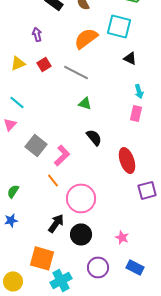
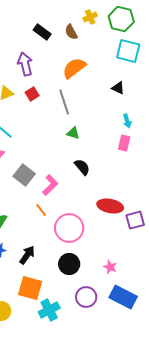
cyan square: (119, 26) -> (128, 51), moved
purple arrow: (37, 34) -> (25, 64), size x1.6
gray line: (76, 72) -> (64, 102), turned 45
red ellipse: (127, 160) -> (110, 206), moved, turned -60
black arrow: (56, 223) -> (27, 255), moved
blue rectangle: (135, 267) -> (123, 297), size x1.5

